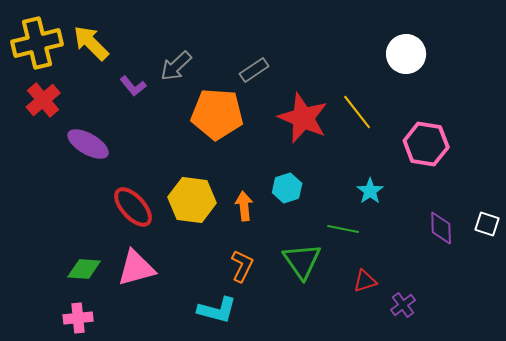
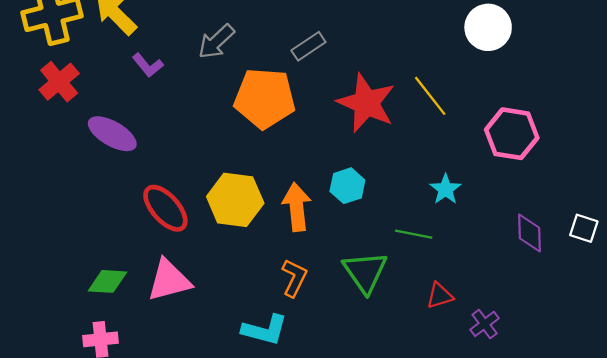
purple L-shape: (133, 86) -> (148, 65), moved
orange arrow: (244, 206) -> (297, 207), size x1.4

